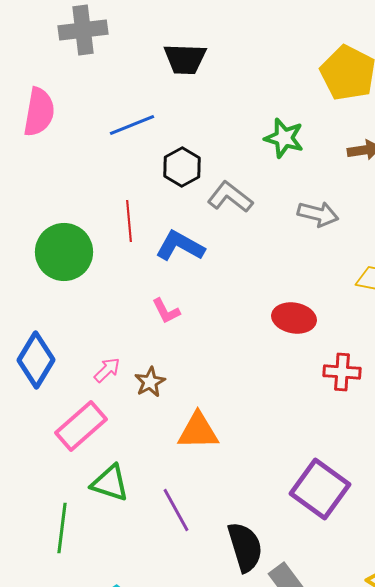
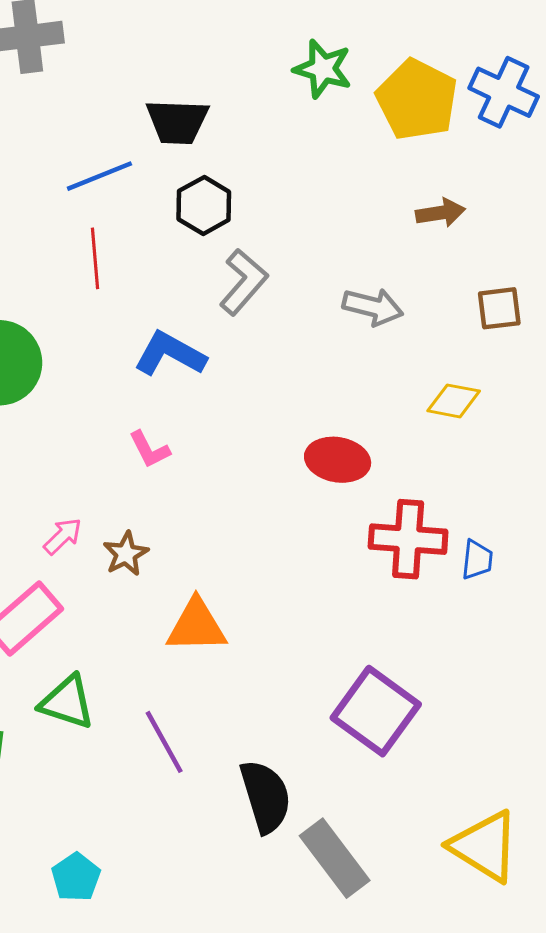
black trapezoid: (185, 59) -> (177, 122), moved
green star: (284, 138) -> (323, 69), moved
black hexagon: (182, 167) -> (204, 205), moved
gray L-shape: (230, 197) -> (243, 282), turned 93
red line: (129, 221) -> (95, 258), moved
red cross: (342, 372) -> (408, 539), size x1.4

